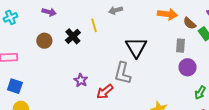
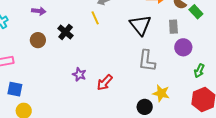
yellow line: (94, 25) -> (95, 18), moved
black triangle: (136, 47) -> (140, 25), moved
gray L-shape: (123, 73) -> (147, 61), moved

